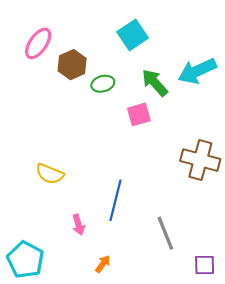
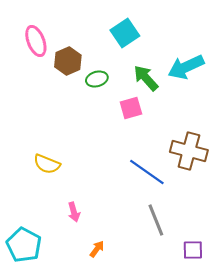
pink ellipse: (38, 43) -> (36, 41), turned -56
blue line: (116, 200) -> (147, 172), moved, turned -69

